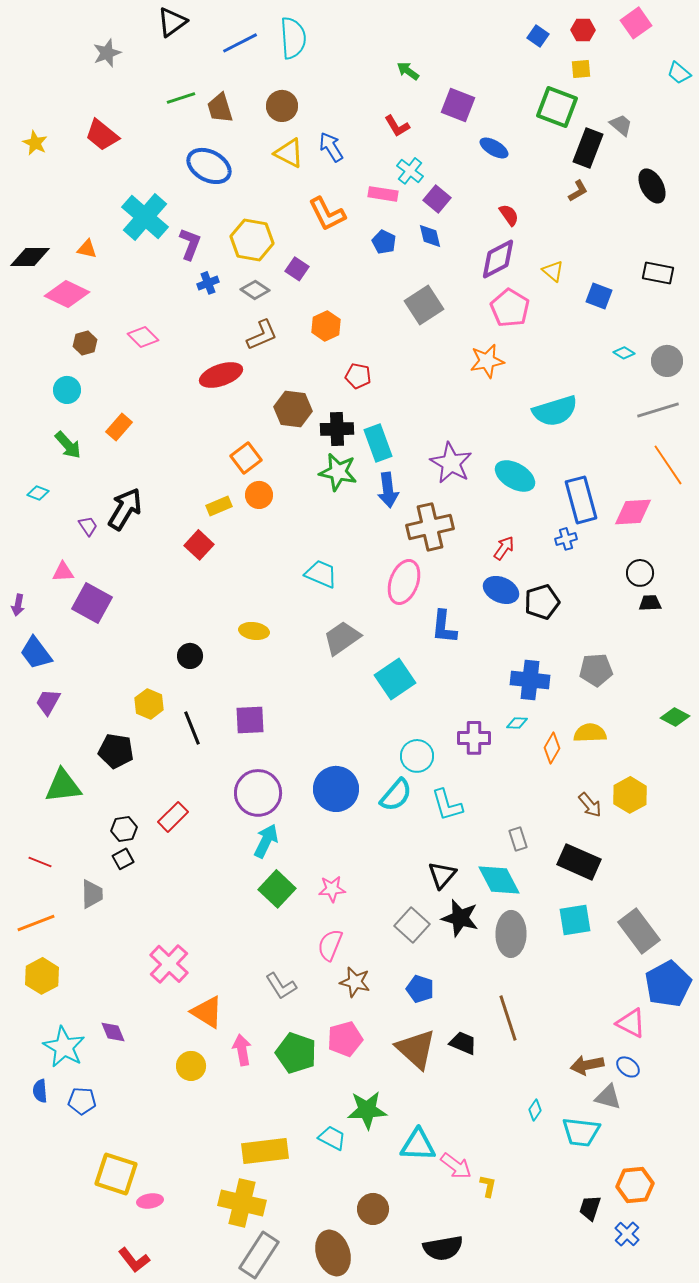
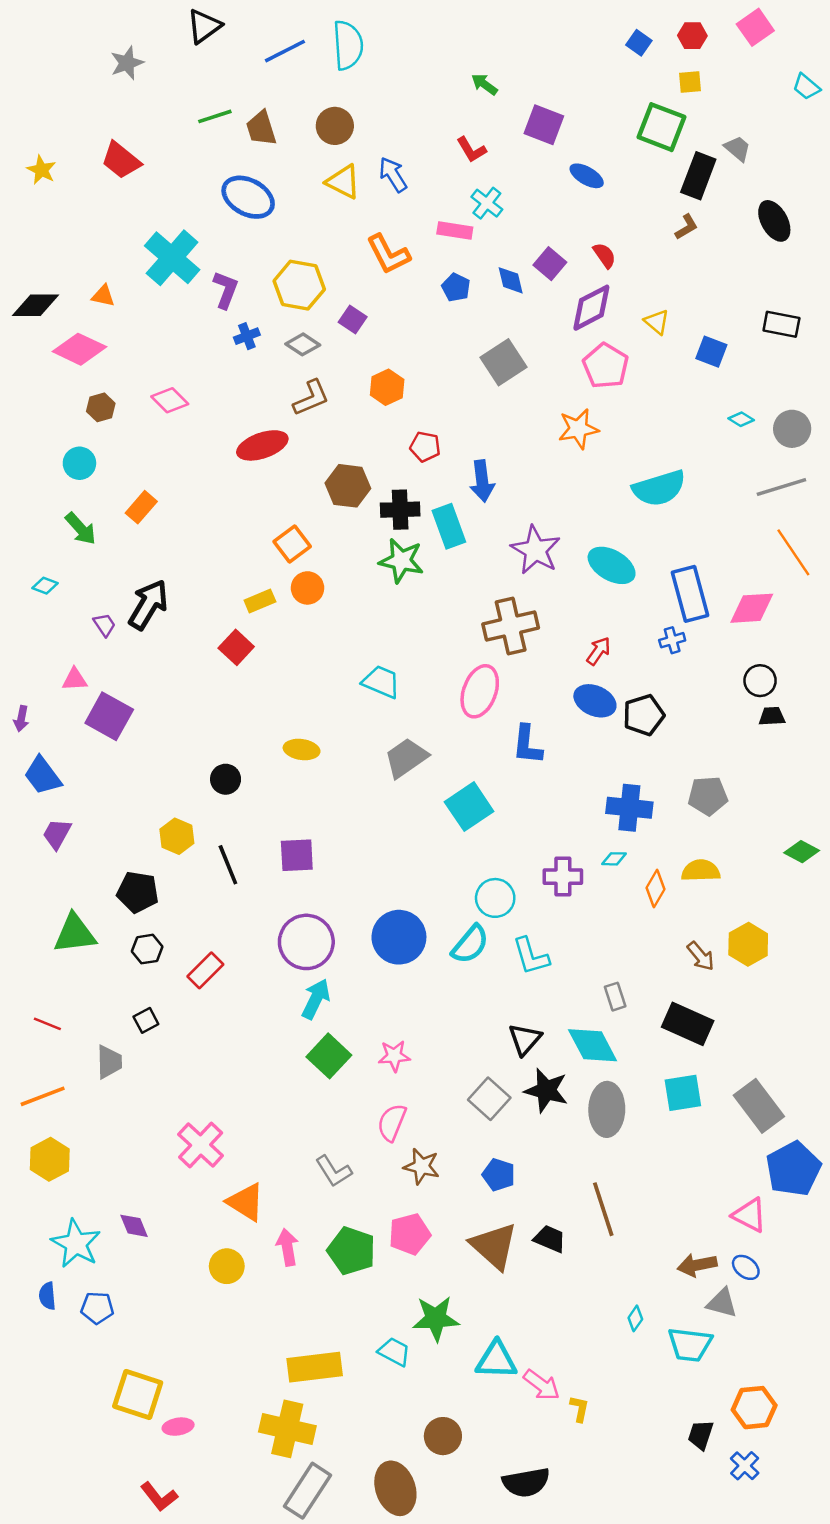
purple square: (437, 199) -> (550, 264), moved
blue arrow: (388, 490) -> (482, 481), moved
black hexagon: (124, 829) -> (147, 949), moved

